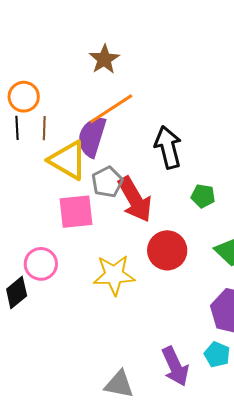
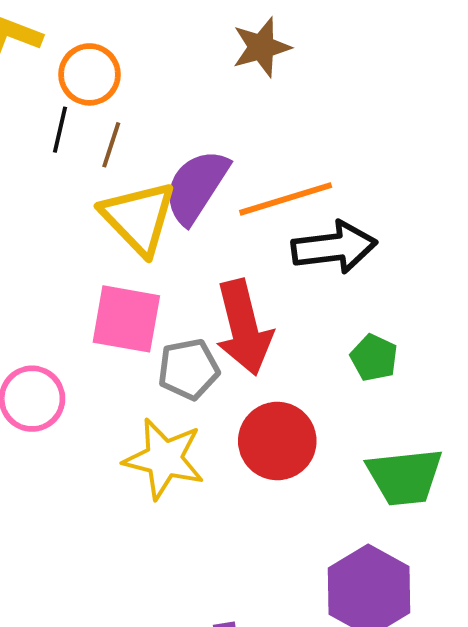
orange line: (111, 109) -> (286, 199), moved
black arrow: (168, 147) -> (334, 247), turned 81
gray pentagon: (107, 182) -> (188, 369), moved

